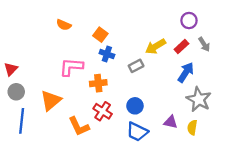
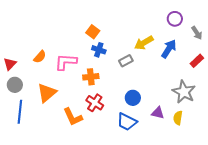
orange semicircle: (64, 25) -> (40, 57), moved, turned -72
gray arrow: (204, 44) -> (197, 33), moved
red rectangle: (181, 46) -> (197, 61), moved
blue arrow: (186, 72) -> (169, 49), moved
blue circle: (135, 106) -> (133, 98), moved

